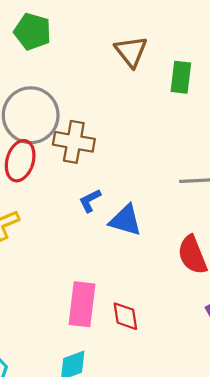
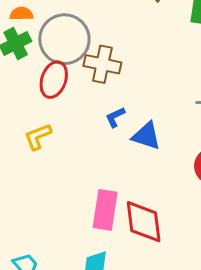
red diamond: (125, 316) -> (144, 222), size x1.6

